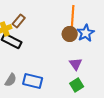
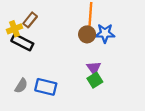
blue star: (86, 33) -> (105, 33), turned 30
green square: (77, 85) -> (95, 80), moved

